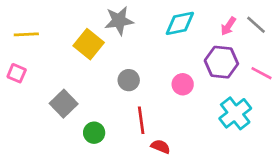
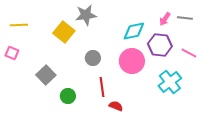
cyan diamond: (180, 23) -> (134, 31), moved
gray line: (256, 25) -> (185, 18), turned -35
pink circle: (183, 84) -> (132, 61), size x1.6

